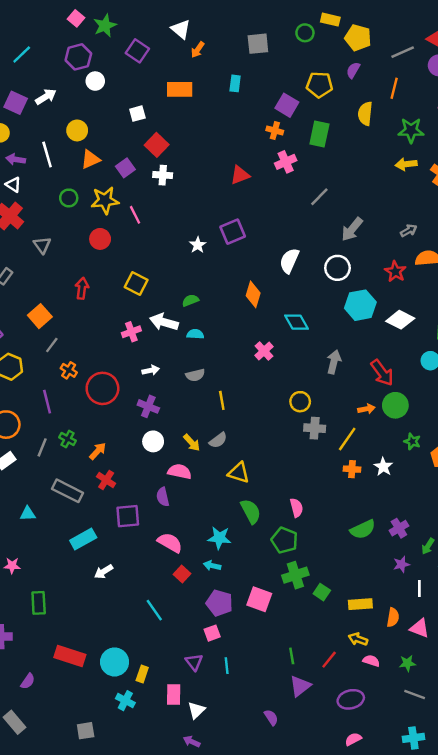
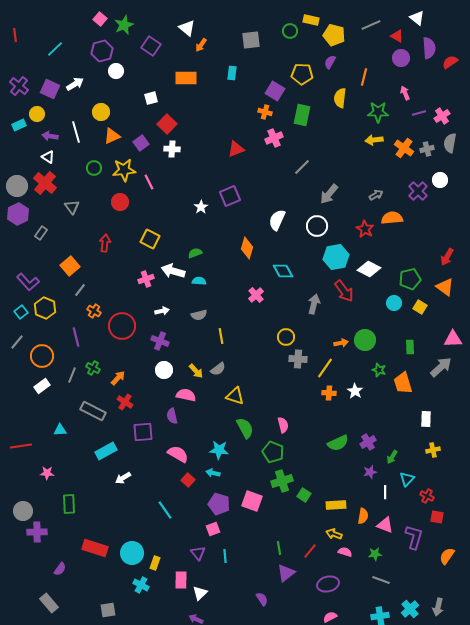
gray line: (403, 52) -> (371, 25), moved
red arrow: (382, 373) -> (344, 291), moved

